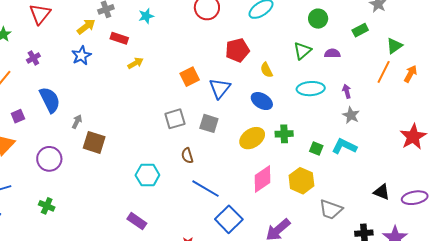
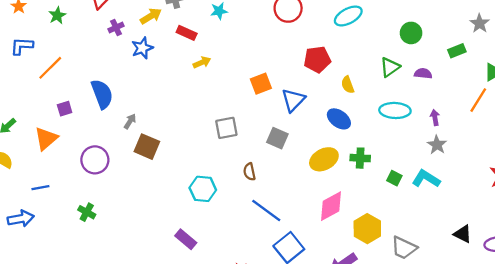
purple cross: (33, 58) -> (116, 28), moved
gray square: (175, 119) -> (226, 128), moved
yellow hexagon: (301, 181) -> (367, 229), moved

